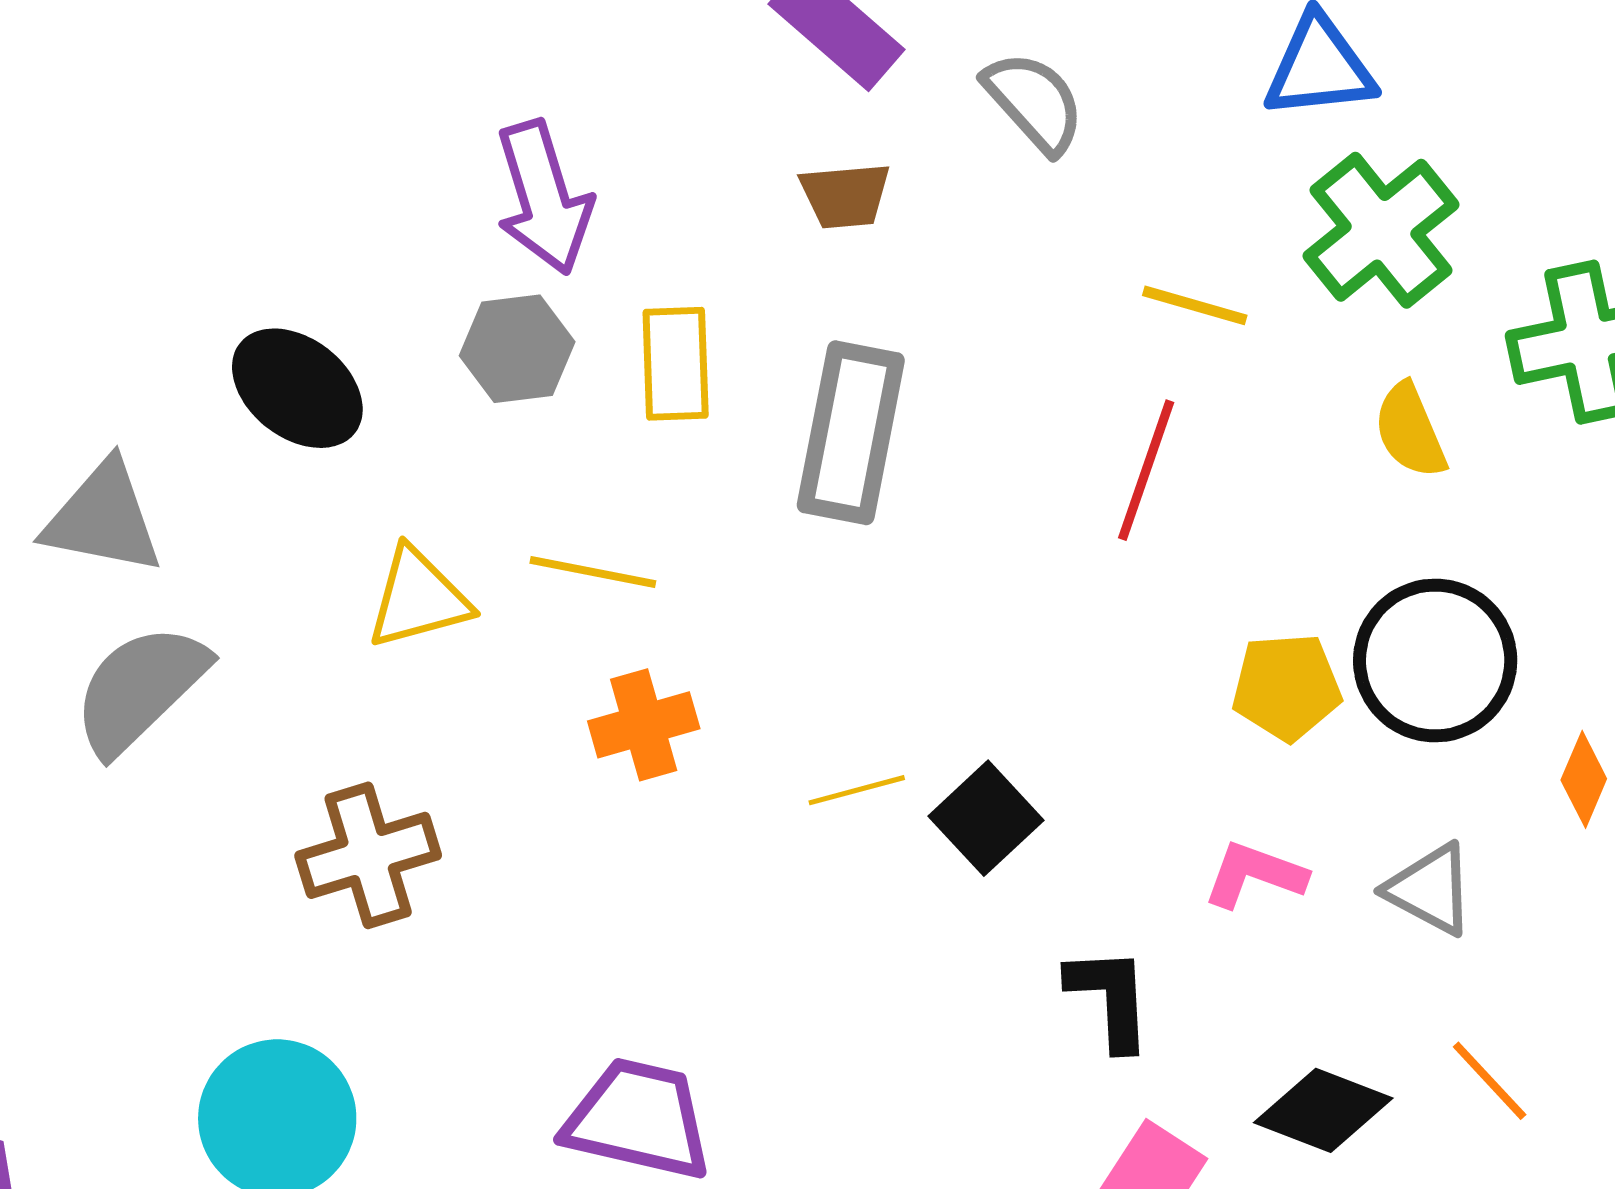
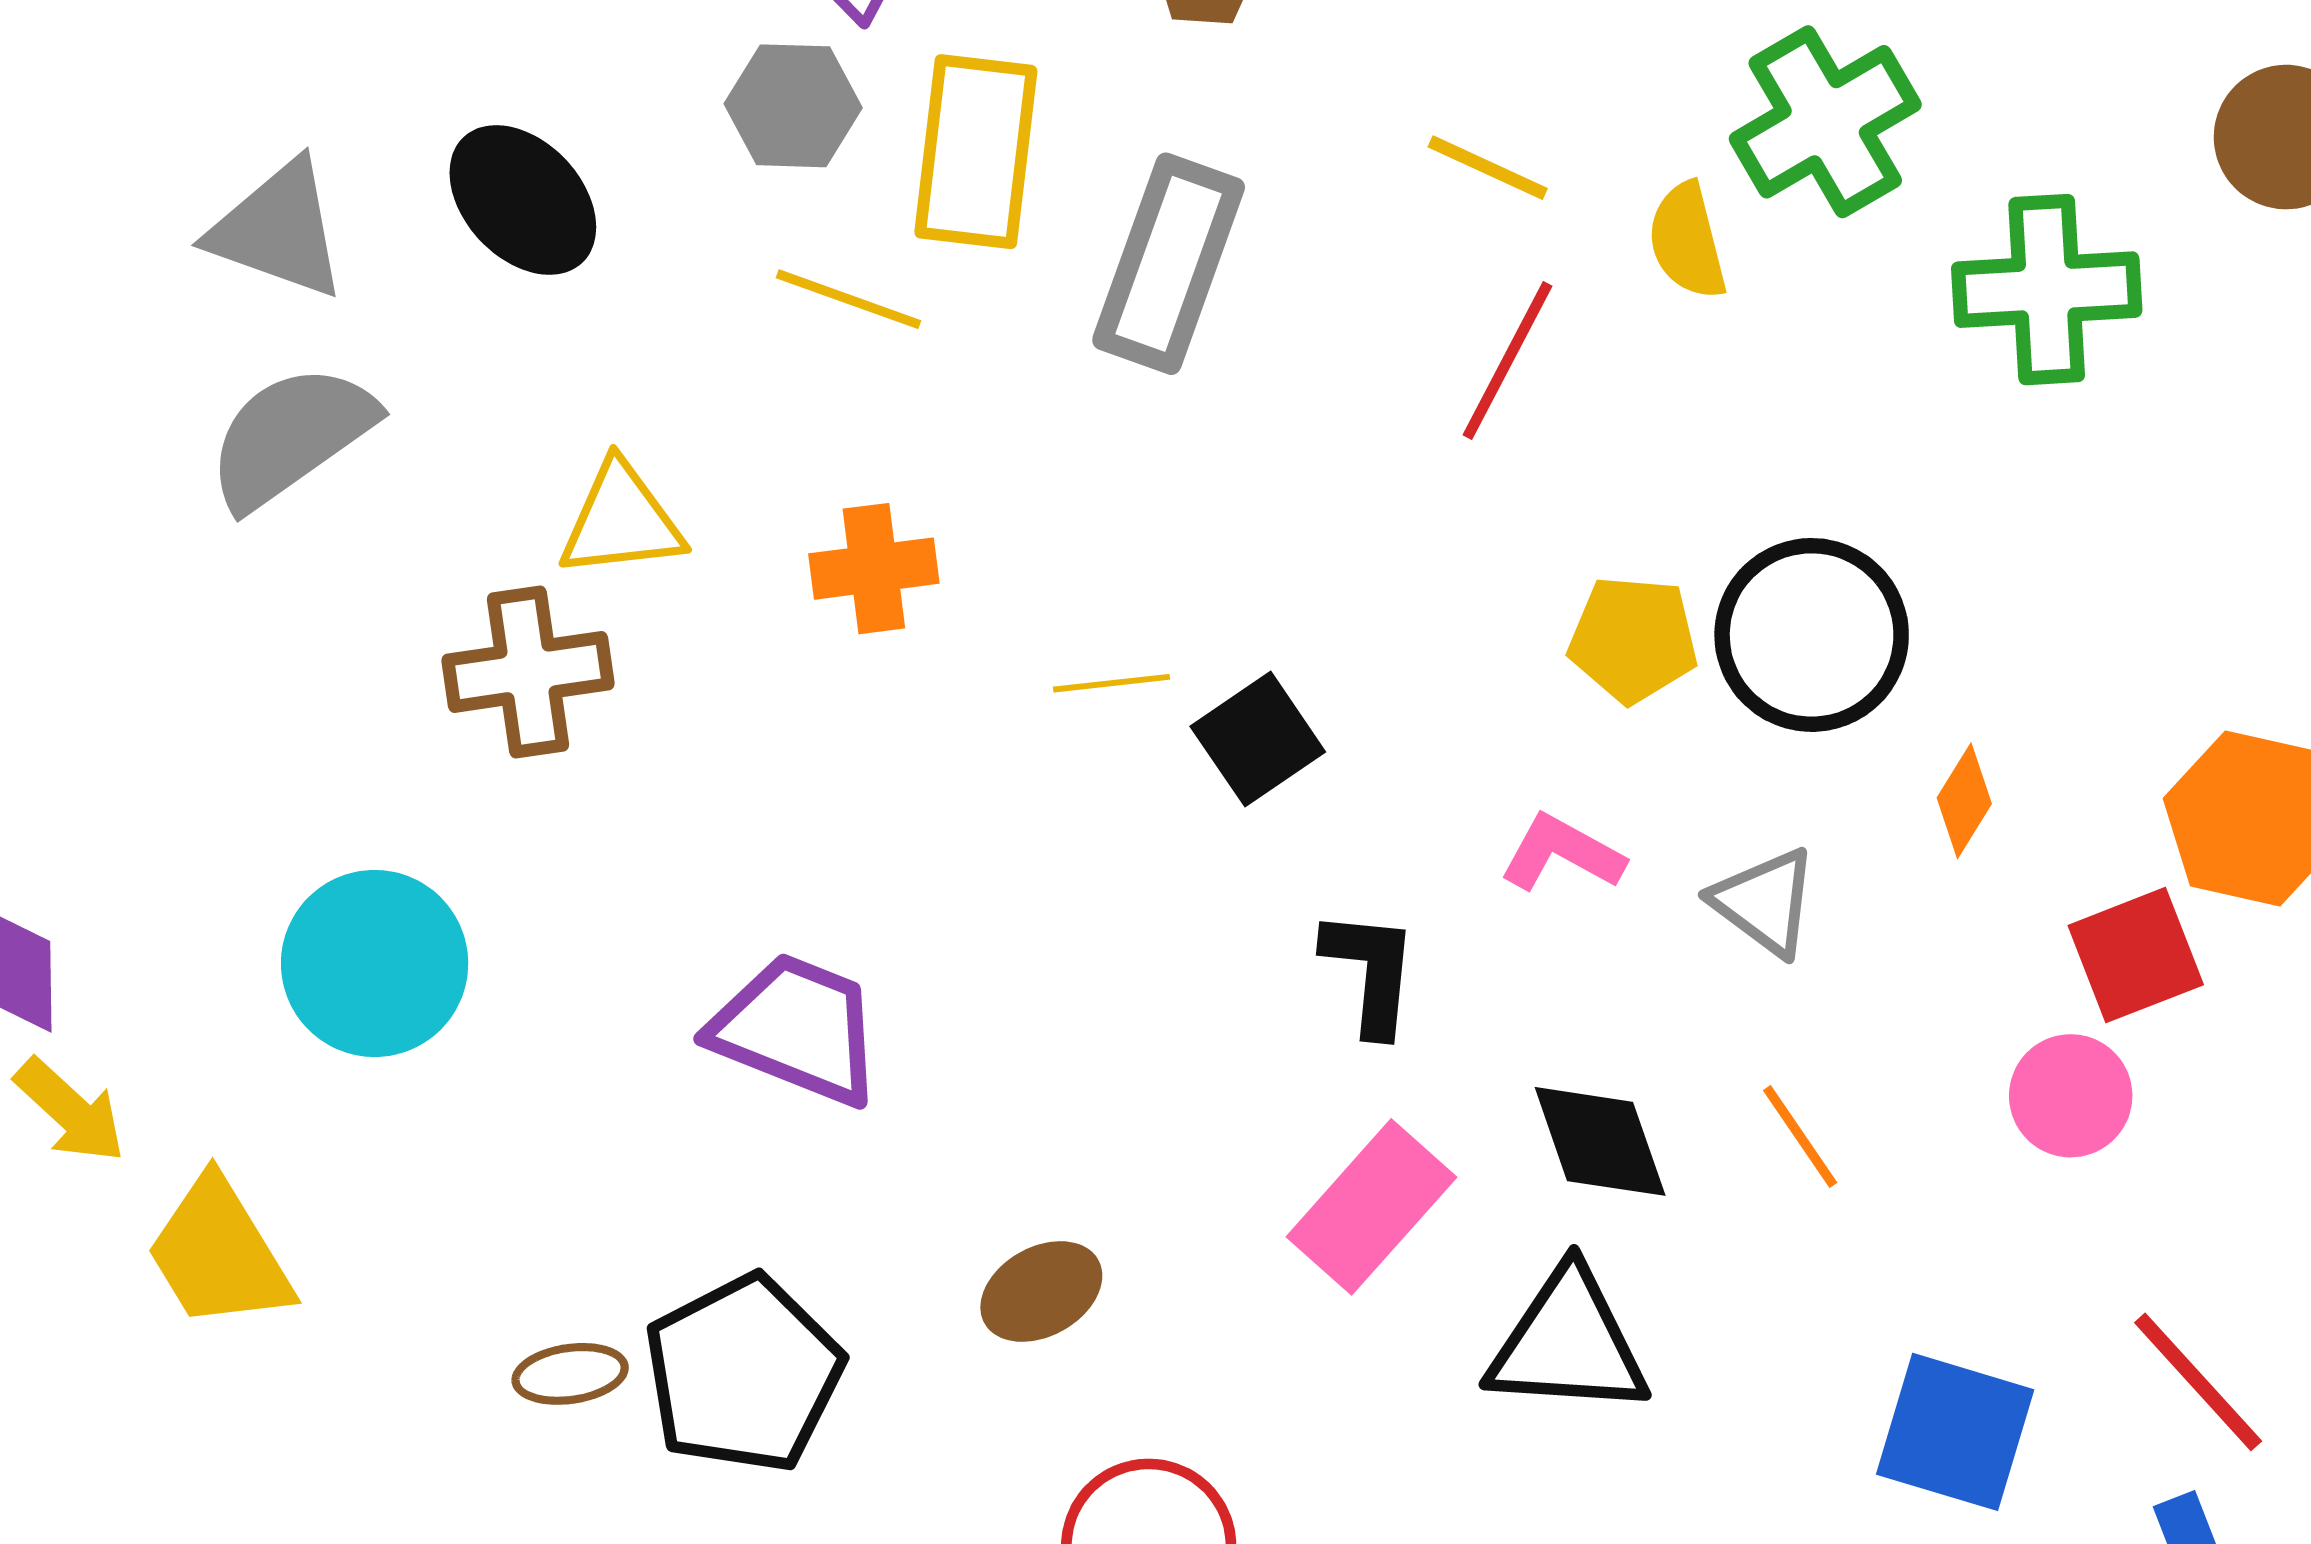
yellow line: (1195, 305) -> (1488, 168), moved
yellow rectangle: (676, 364) -> (976, 152), size x1.4
black ellipse: (297, 388) -> (523, 200), moved
yellow semicircle: (1410, 431) -> (1687, 241), moved
yellow line: (593, 572) -> (849, 299), moved
yellow triangle: (418, 598) -> (621, 520), moved
black diamond: (1323, 1110) -> (1600, 1141), turned 41

